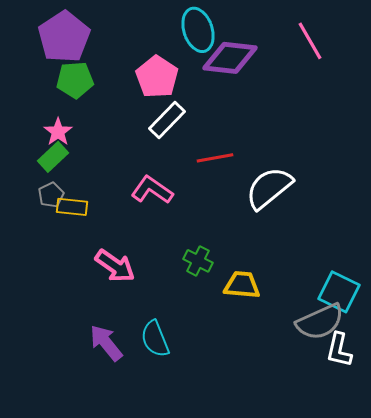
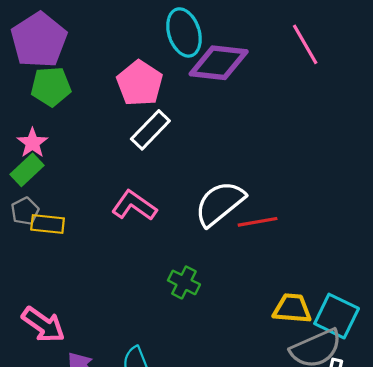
red line: (215, 158) -> (258, 222), moved
white semicircle: (269, 188) -> (220, 203), moved
pink arrow: (115, 266) -> (43, 325), moved
yellow trapezoid: (242, 285) -> (292, 308), moved

